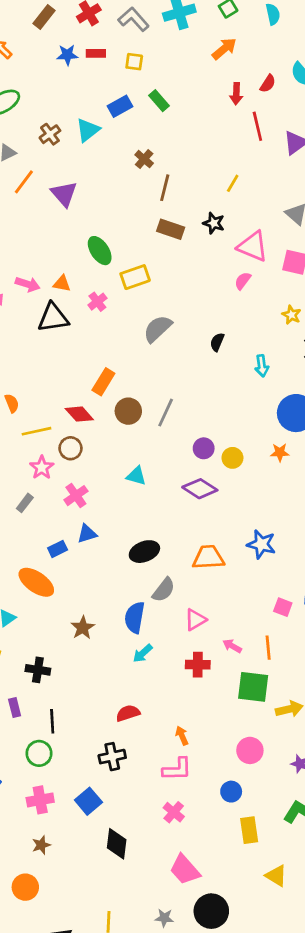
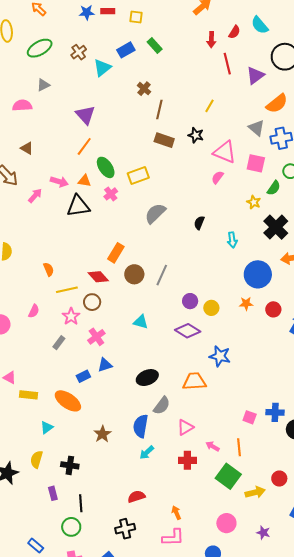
brown cross: (50, 134) -> (79, 52), moved
orange line: (24, 182) -> (84, 146), moved
green ellipse: (100, 251) -> (106, 167), moved
blue star: (261, 544) -> (220, 356), moved
green square: (253, 687) -> (228, 476), turned 30

